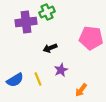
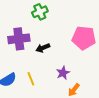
purple cross: (26, 22) -> (19, 39), moved
purple star: (61, 70) -> (63, 73), moved

